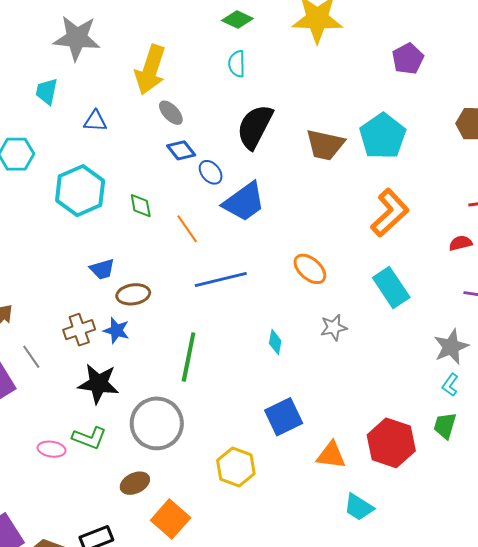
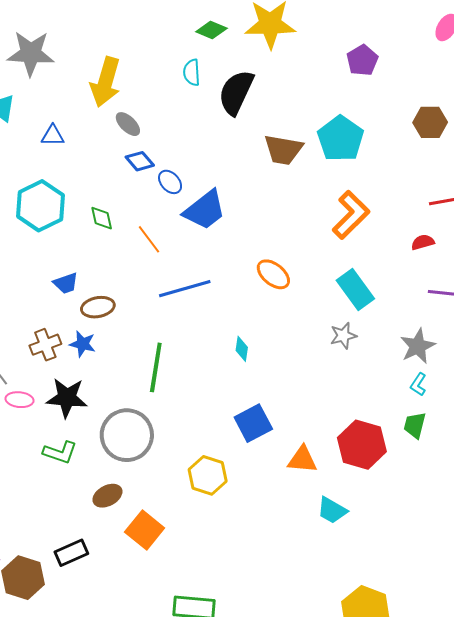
green diamond: (237, 19) -> (211, 30), moved
black semicircle: (255, 127) -> (236, 92), moved
gray star: (334, 327) -> (343, 336), moved
pink ellipse: (52, 449) -> (19, 400), moved

